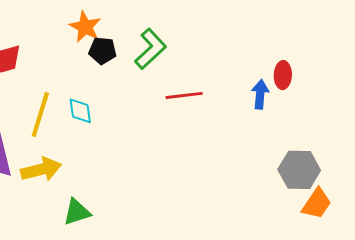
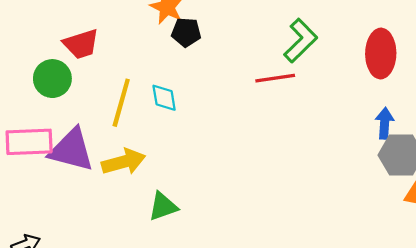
green L-shape: (150, 49) -> (301, 41), moved
red ellipse: (283, 75) -> (381, 54), size x1.6
blue arrow: (260, 94) -> (385, 123), moved

